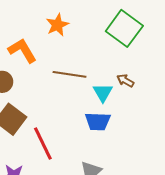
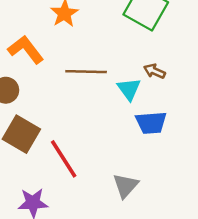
blue trapezoid: (98, 122) -> (151, 123), moved

